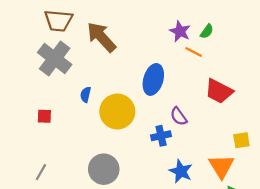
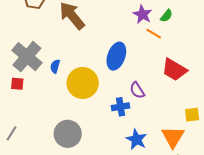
gray cross: (55, 59) -> (27, 57), moved

